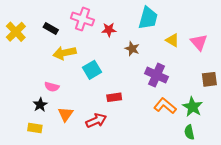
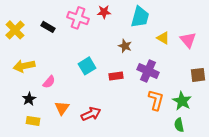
red star: (109, 30) -> (104, 12), moved
yellow arrow: (64, 53) -> (24, 66), moved
pink semicircle: (52, 87) -> (49, 82), turned -64
red rectangle: (114, 97) -> (116, 76), moved
black star: (40, 105) -> (29, 99), moved
orange L-shape: (165, 106) -> (156, 100), turned 65

